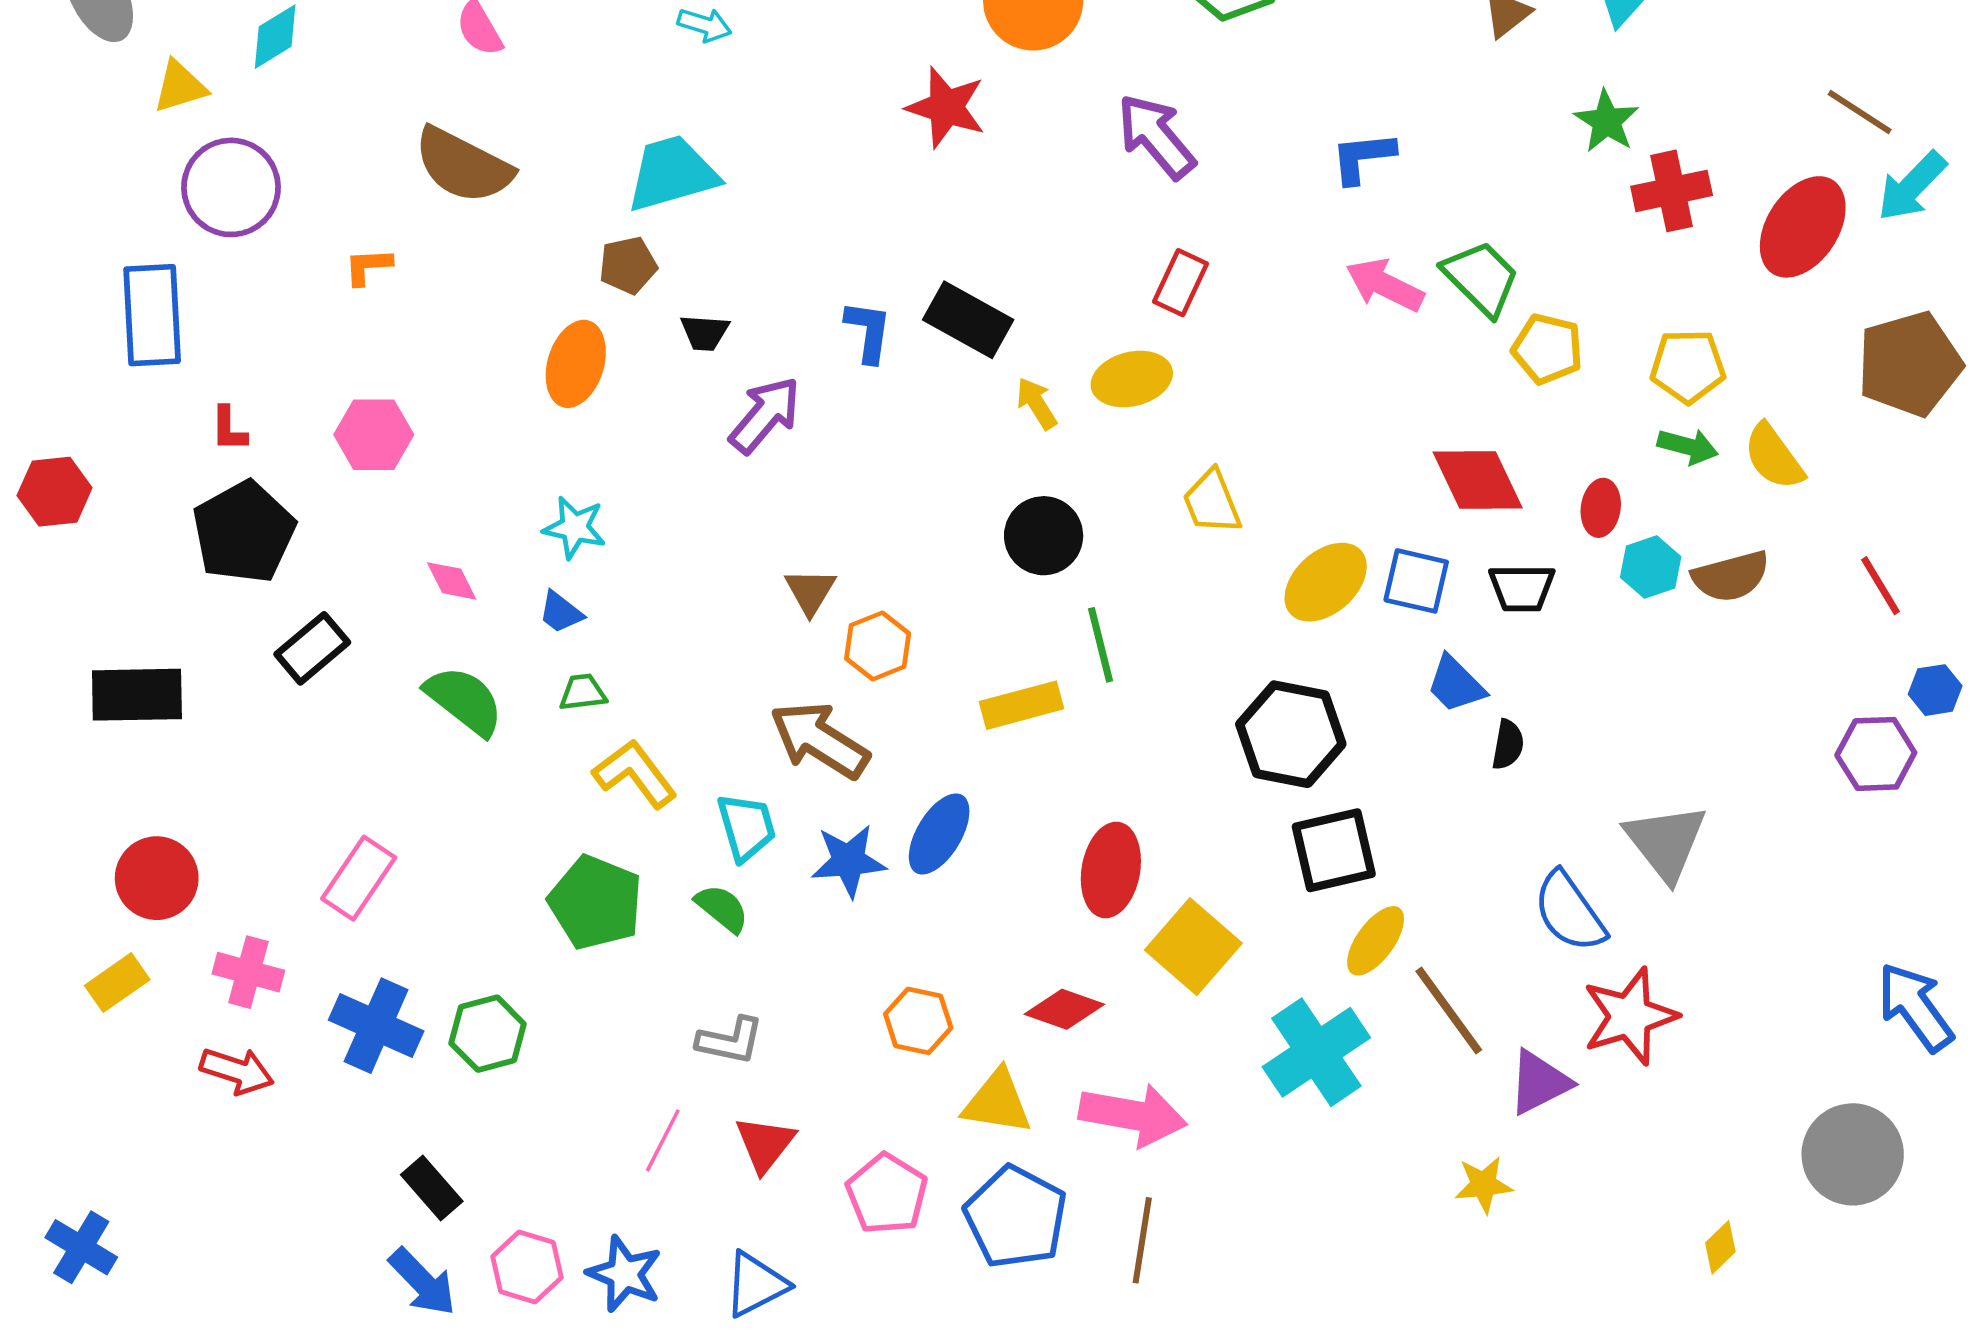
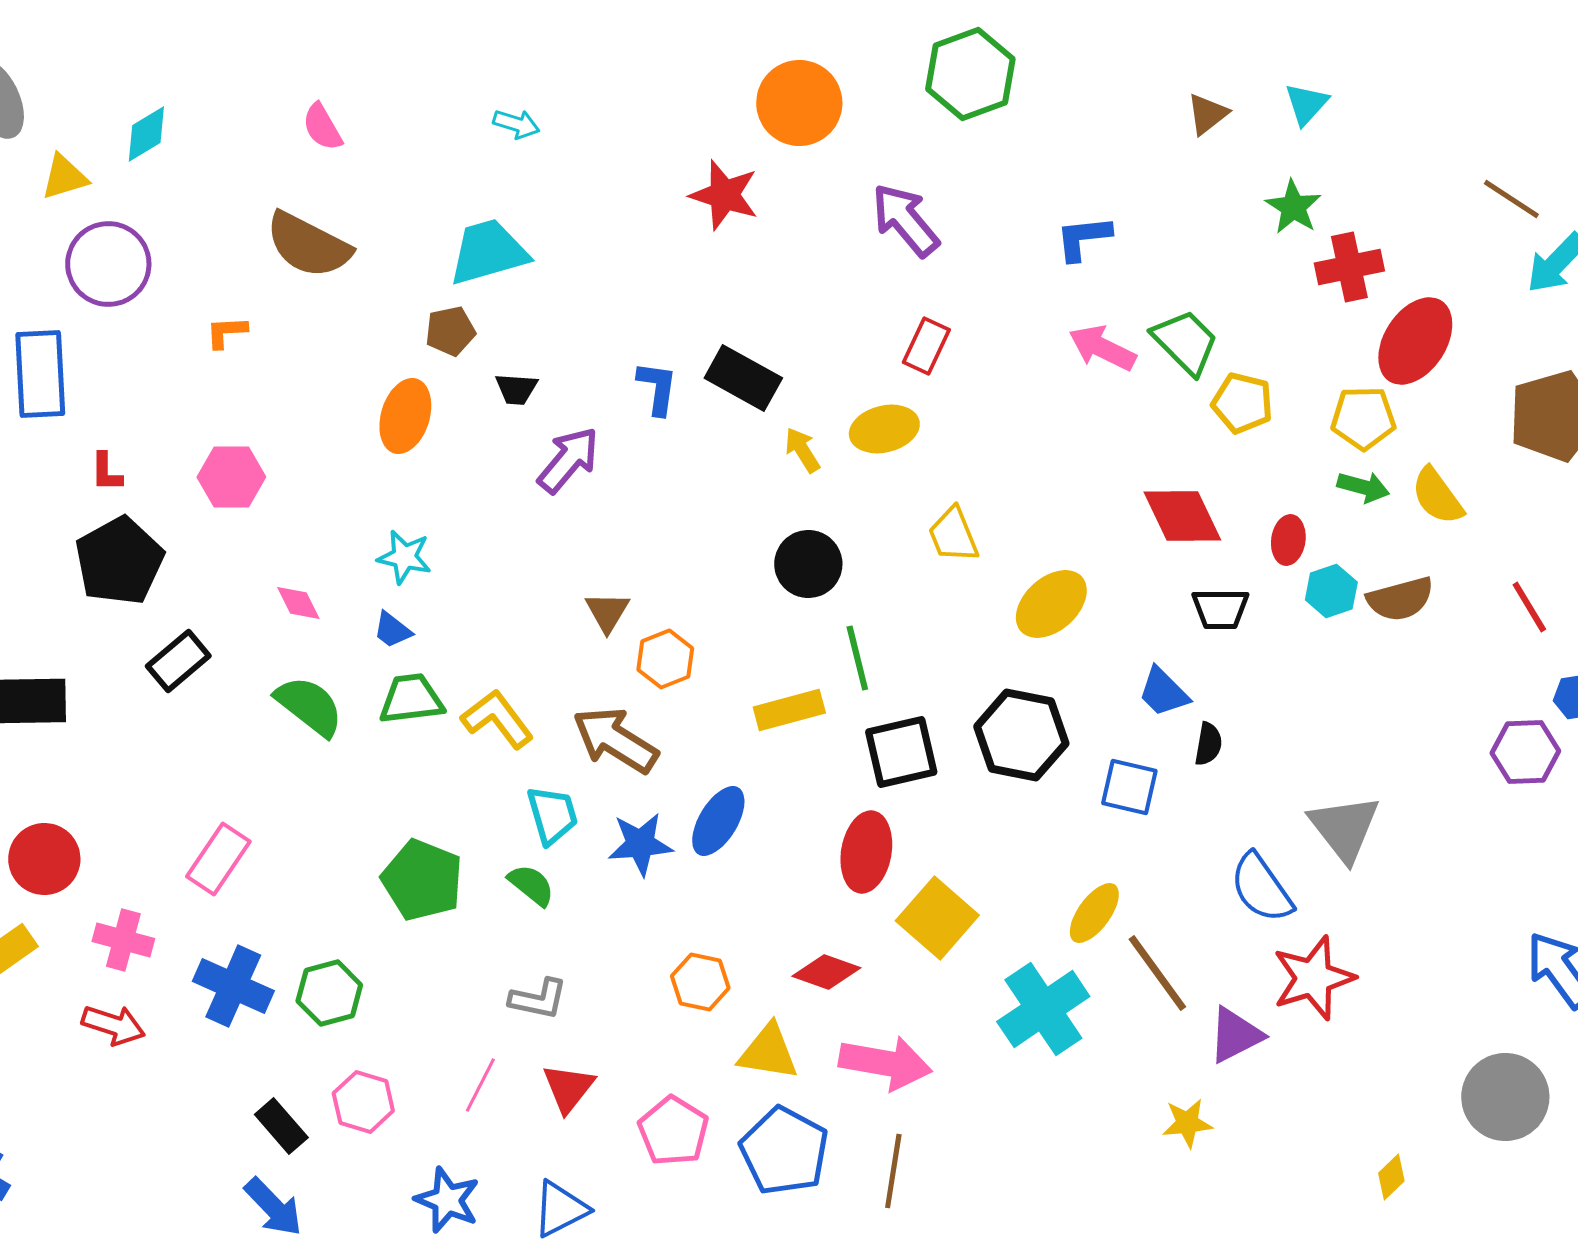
red ellipse: (1803, 227) -> (1415, 341), moved
blue square: (1416, 581) -> (1129, 787), moved
green trapezoid: (583, 692) -> (411, 699), size x1.6
yellow L-shape: (635, 774) -> (497, 719), moved
black square: (1334, 850) -> (901, 752), moved
pink hexagon: (527, 1267) -> (363, 1102), moved

